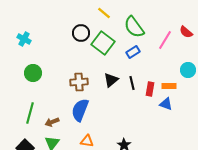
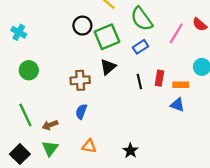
green square: (103, 43) -> (107, 37), turned 30
black triangle: (111, 80) -> (108, 67), moved
red rectangle: (150, 89) -> (159, 78), moved
blue semicircle: (80, 110) -> (81, 112), size x0.6
green line: (30, 113) -> (25, 115), turned -40

